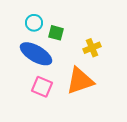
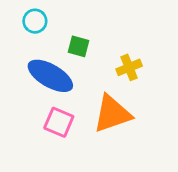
cyan circle: (34, 23) -> (35, 21), moved

